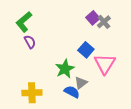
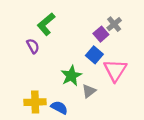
purple square: (93, 18) -> (101, 34), moved
green L-shape: (24, 22) -> (46, 24), moved
blue semicircle: (72, 92) -> (59, 108), moved

